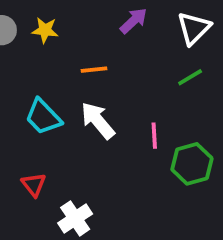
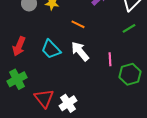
orange line: (94, 70) -> (78, 24), turned 32
red triangle: (34, 185) -> (44, 98), moved, size x1.5

